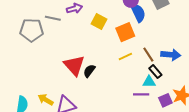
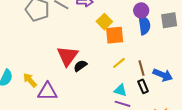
orange square: (125, 32) -> (115, 35), moved
yellow line: (125, 56) -> (119, 63), turned -32
cyan triangle: (149, 82) -> (120, 90), moved

